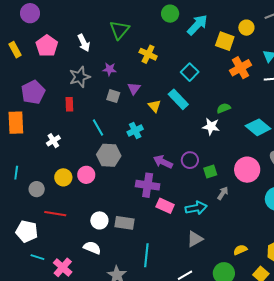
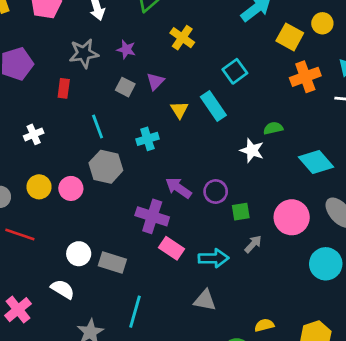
gray triangle: (195, 239) -> (205, 300), turned 30

